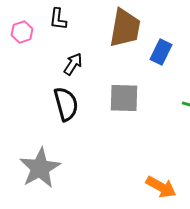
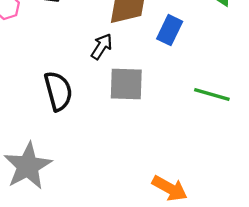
black arrow: (73, 64) -> (102, 46), moved

